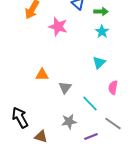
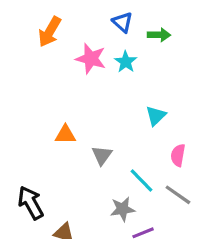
cyan star: (102, 32) -> (126, 62), moved
gray star: (69, 122) -> (122, 209), moved
gray line: (113, 124) -> (178, 195), moved

